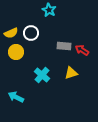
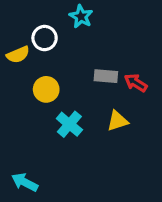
white circle: (31, 33) -> (45, 38), moved
yellow circle: (16, 52) -> (46, 89), moved
cyan arrow: (16, 97) -> (25, 182), moved

